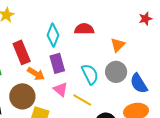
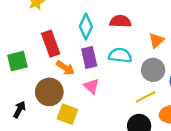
cyan semicircle: (90, 74) -> (120, 55), moved, turned -60
yellow line: (82, 100) -> (146, 97), moved, turned -60

